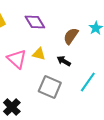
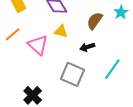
yellow triangle: (39, 54) -> (61, 31), moved
black arrow: (64, 61) -> (87, 47), turned -48

